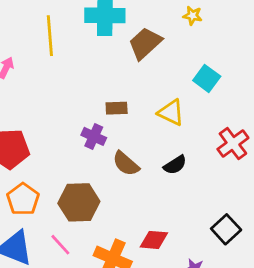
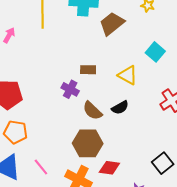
black semicircle: (175, 165) -> (120, 108), moved
orange pentagon: (23, 199) -> (16, 132), turned -30
brown hexagon: (79, 202) -> (88, 143), moved

